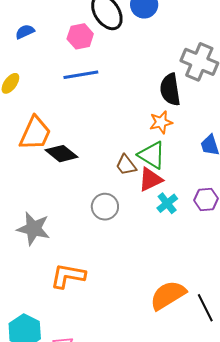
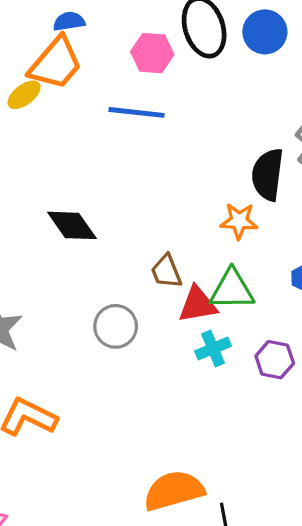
orange trapezoid: (35, 133) -> (56, 63), moved
green triangle: (152, 155) -> (232, 290), moved, turned -48

